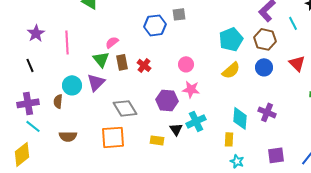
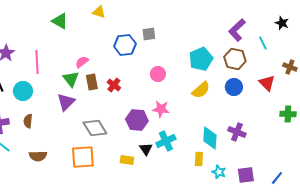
pink circle: (186, 64) -> (158, 74), moved
cyan circle: (72, 85) -> (23, 91), moved
cyan star: (237, 161) -> (219, 172), moved

